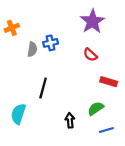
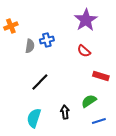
black line: (43, 88) -> (40, 82), turned 30
cyan semicircle: (18, 114) -> (34, 118), moved

